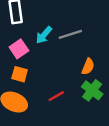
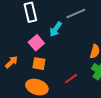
gray line: (70, 34) -> (76, 13), moved

